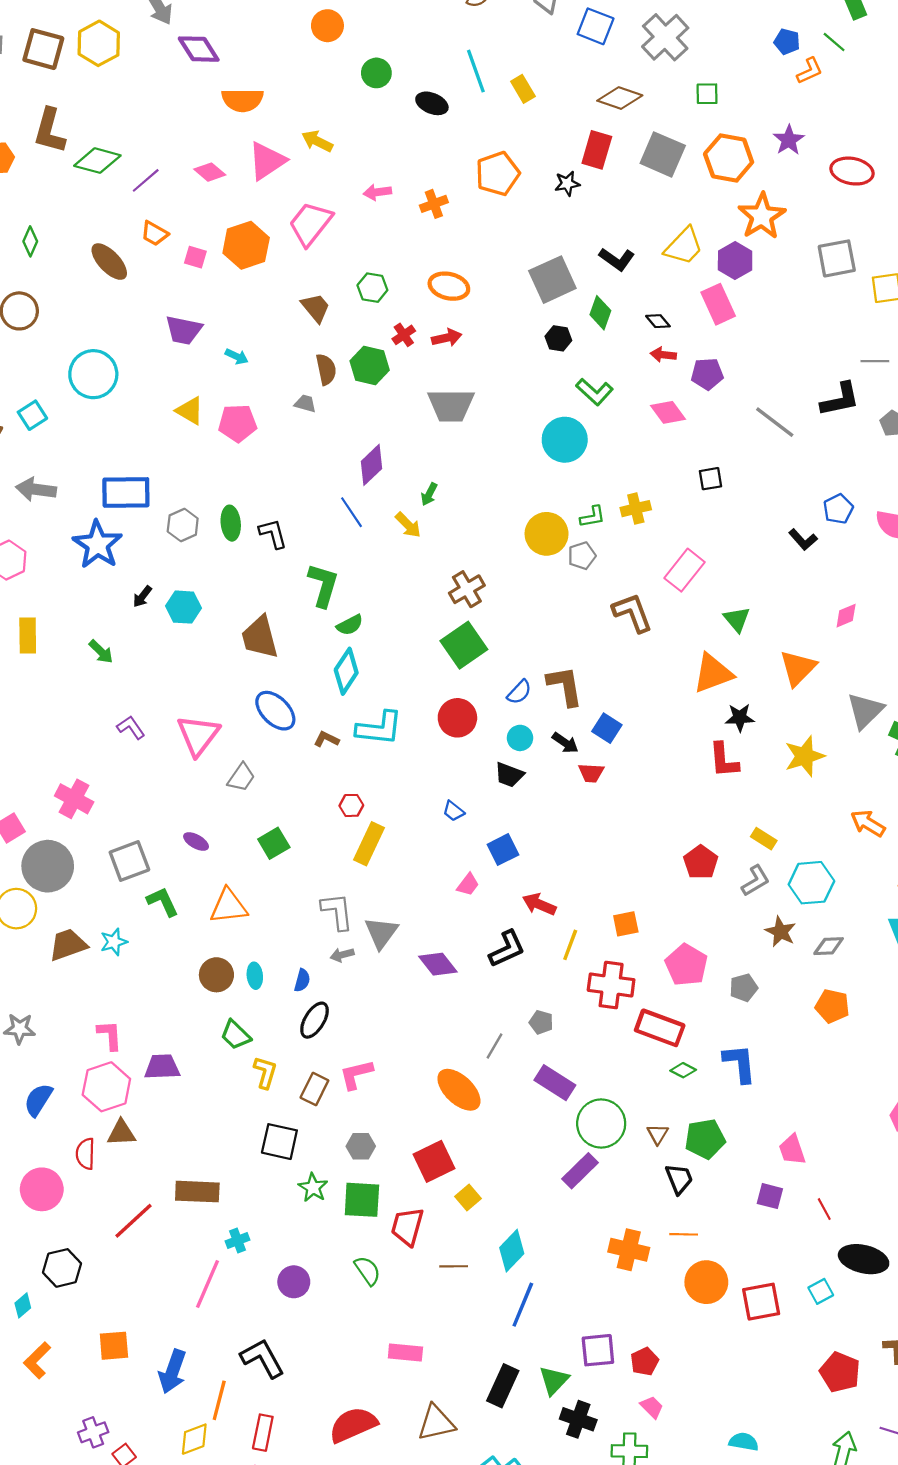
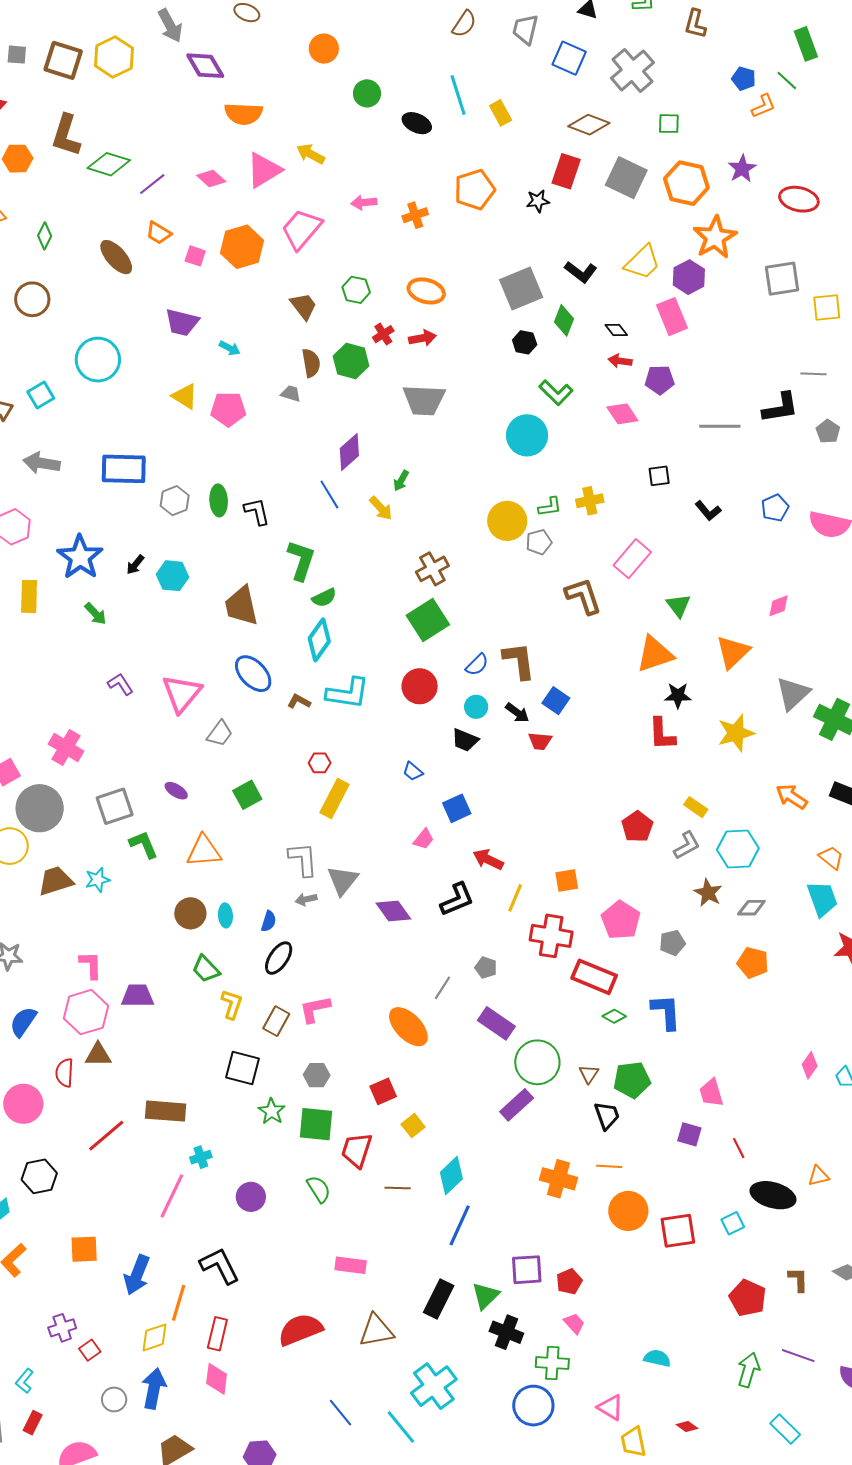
gray line: (775, 422) -> (720, 426), turned -39
black L-shape: (803, 540) -> (708, 511), moved
blue star: (97, 545) -> (80, 557), moved
red square: (434, 1161) -> (383, 1091), size x0.7

